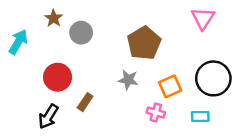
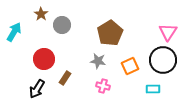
pink triangle: (203, 18) -> (168, 32), moved
pink cross: (156, 113) -> (103, 86), moved

